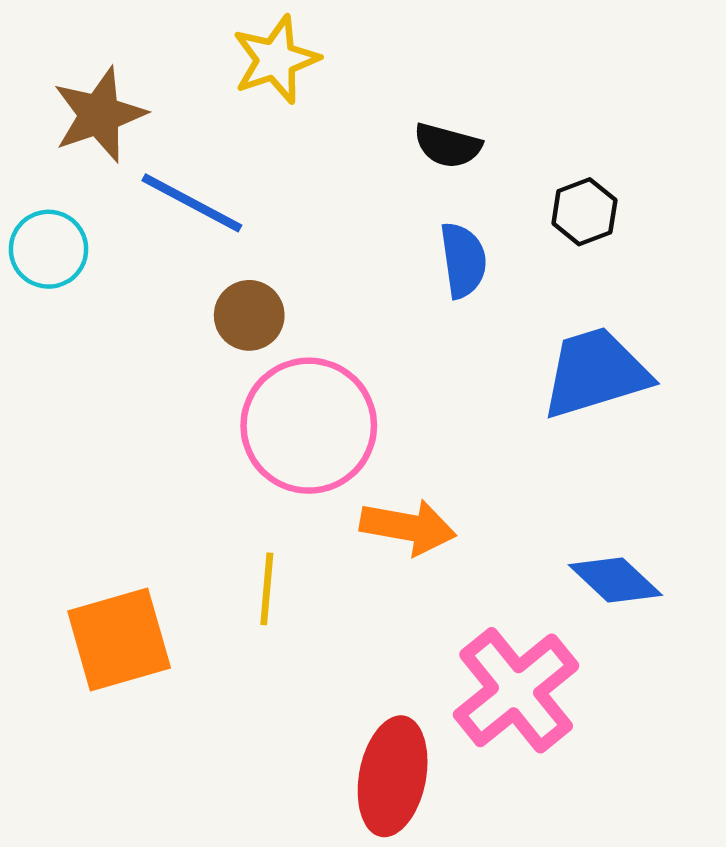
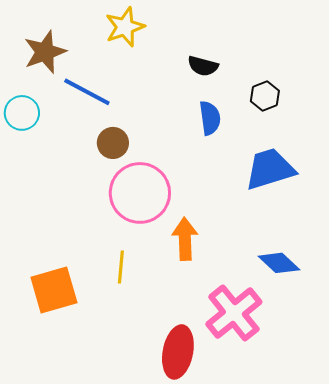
orange arrow: (408, 527) -> (185, 239), turned -102

